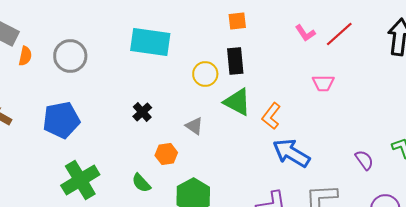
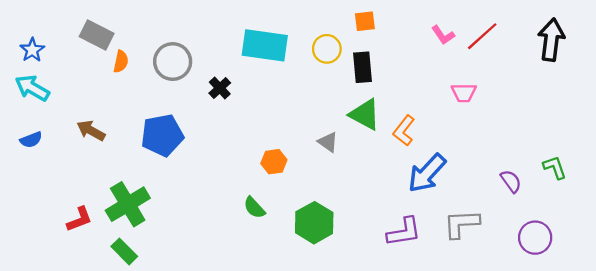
yellow circle: (205, 74) -> (327, 49), moved
black cross: (142, 112) -> (220, 88), moved
gray triangle: (194, 126) -> (328, 142), moved
blue arrow: (291, 153) -> (427, 173), turned -78
orange hexagon: (166, 154) -> (274, 162), moved
green cross: (80, 180) -> (128, 204), moved

